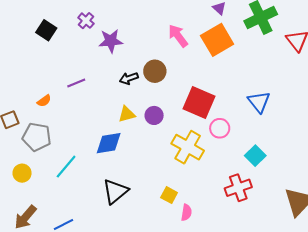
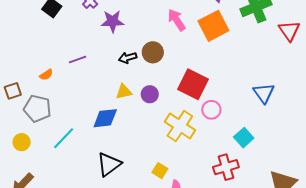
blue triangle: (259, 102) -> (264, 93), moved

